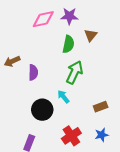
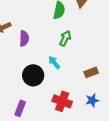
green arrow: (74, 72) -> (65, 38), size x0.7
red cross: (71, 136) -> (62, 101), turned -36

